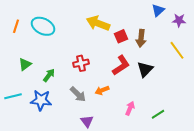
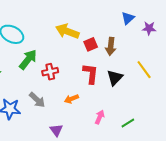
yellow line: (177, 50) -> (144, 70), moved
red L-shape: (121, 65) -> (91, 74), turned -50
green arrow: (49, 75) -> (28, 60), moved, size x1.5
gray arrow: (78, 94) -> (37, 100), moved

